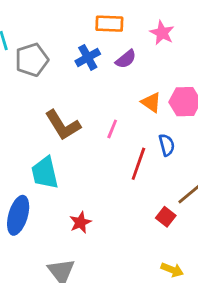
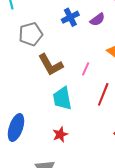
gray pentagon: (32, 60) -> (31, 34), moved
cyan trapezoid: (45, 173) -> (62, 98), moved

